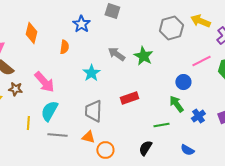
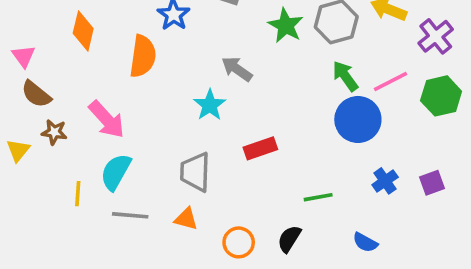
orange semicircle: (64, 47) -> (143, 56), size x1.6
green star: (143, 56) -> (286, 25), moved
cyan star: (91, 73) -> (210, 105), moved
blue circle: (183, 82) -> (358, 119), size x1.6
green arrow: (176, 104) -> (345, 76), moved
orange circle: (105, 150) -> (239, 242), moved

